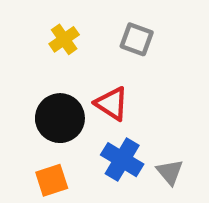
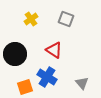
black circle: (60, 118) -> (15, 54), moved
blue cross: (122, 160) -> (47, 77), moved

